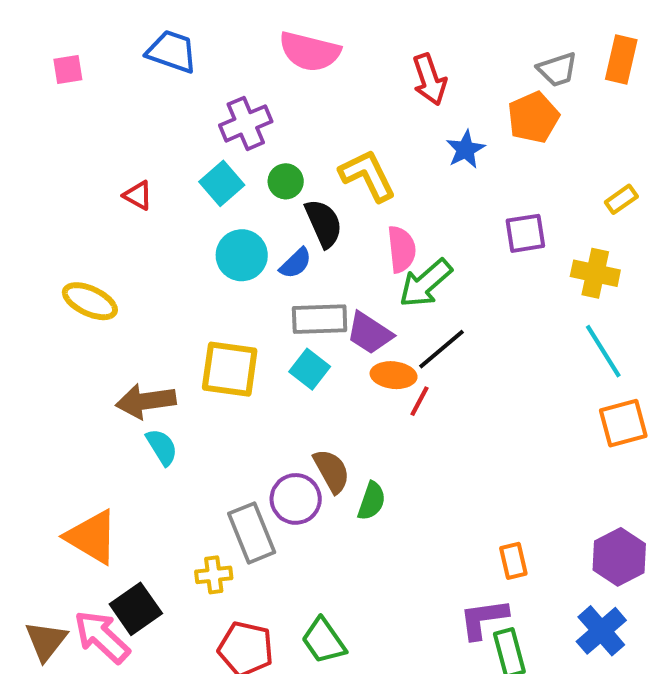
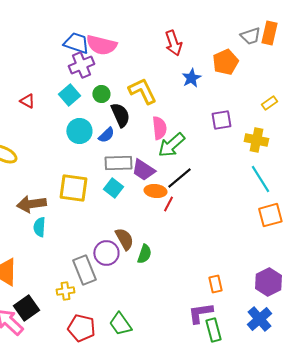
blue trapezoid: (172, 52) -> (76, 43), moved
pink semicircle: (310, 52) -> (101, 45), moved
gray trapezoid: (557, 69) -> (250, 36), moved
cyan semicircle: (162, 447) -> (39, 227), turned -144

